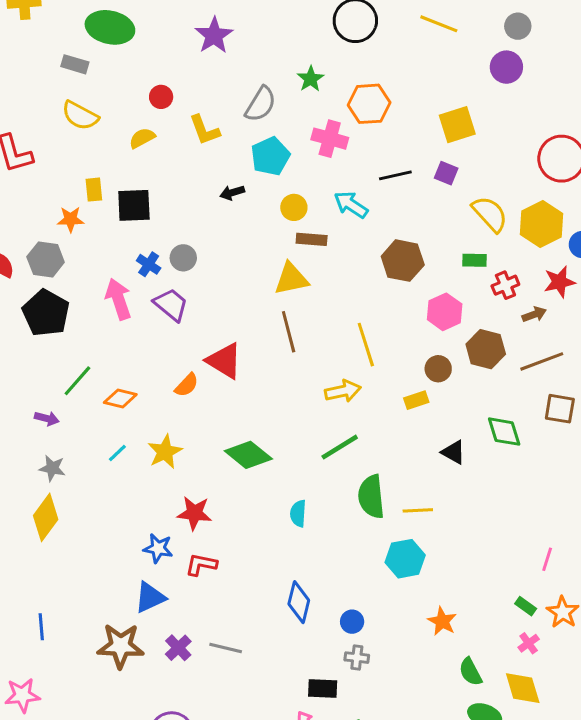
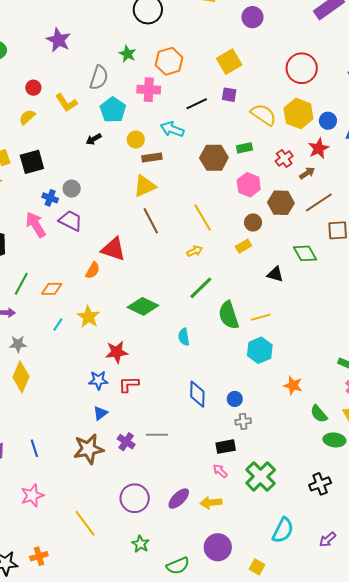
green rectangle: (474, 260) -> (244, 148), moved
yellow arrow: (343, 391) -> (195, 251), size x0.7
blue triangle: (150, 597) -> (100, 413), size x0.7

